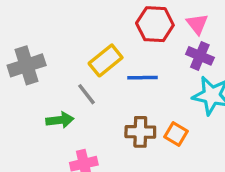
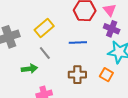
yellow rectangle: (106, 60) -> (44, 28), moved
orange square: (176, 134) -> (106, 75), moved

